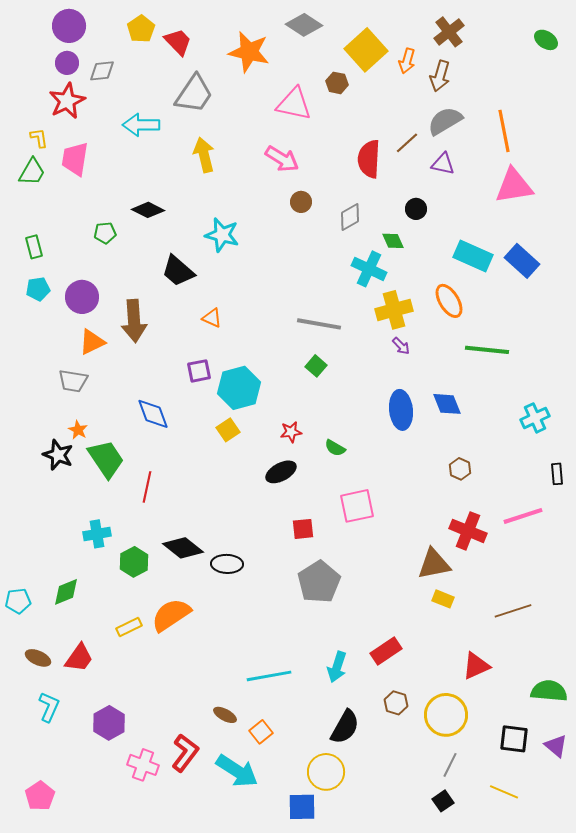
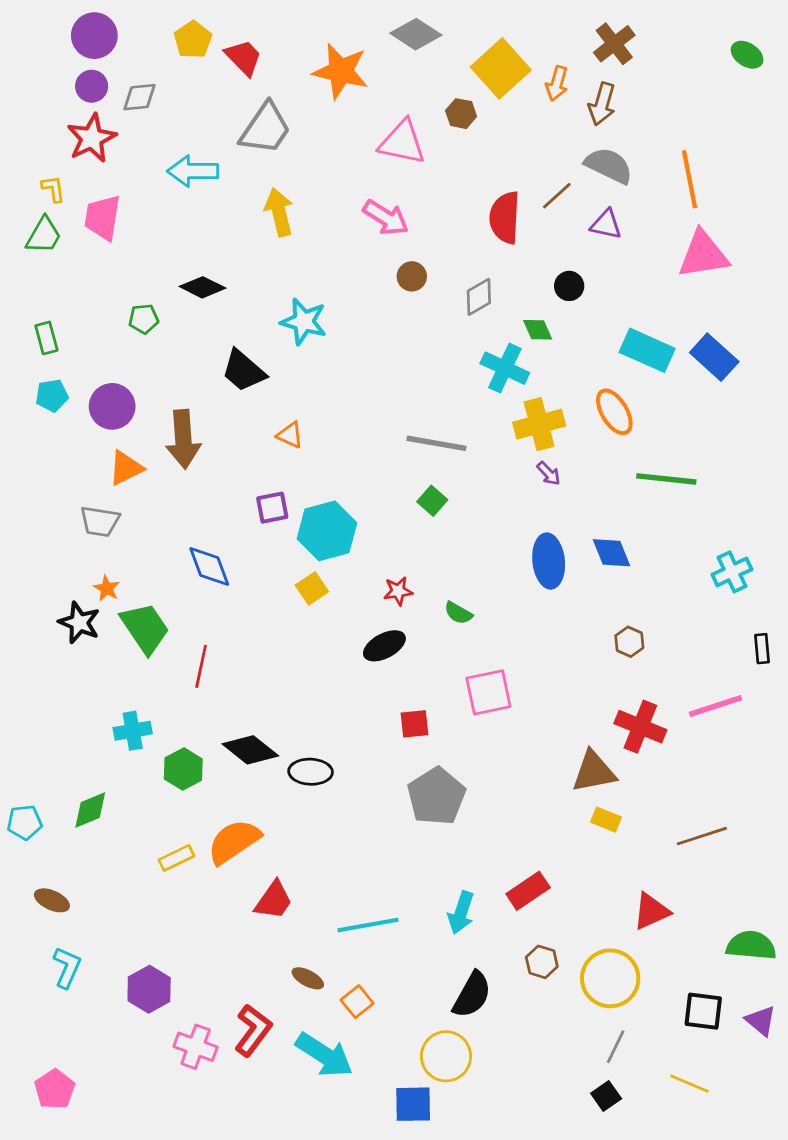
gray semicircle: (445, 121) -> (609, 166), turned 57
red trapezoid: (79, 658) -> (274, 900), moved

